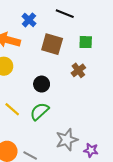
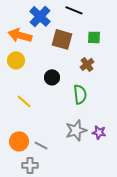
blue cross: (29, 20) -> (40, 16), size x1.5
green semicircle: (39, 111) -> (80, 94), moved, turned 126
purple star: (91, 150) -> (99, 132), moved

